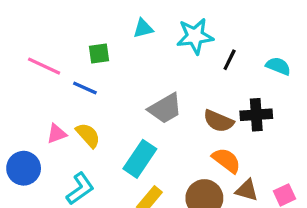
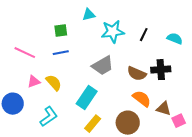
cyan star: (195, 36) -> (113, 32), moved
pink line: (44, 66) -> (25, 53), moved
blue line: (85, 88) -> (61, 53), moved, turned -35
brown triangle: (247, 190) -> (164, 109), moved

